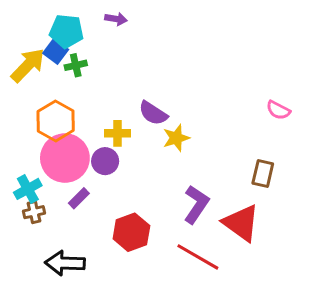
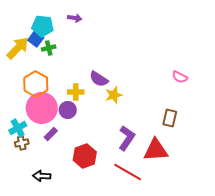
red triangle: (241, 223) -> (156, 150), turned -40
black arrow: (65, 263) -> (42, 176), size x0.7

